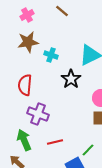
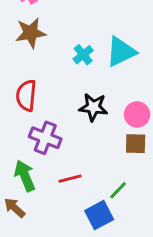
cyan cross: (51, 55) -> (83, 55), moved, turned 32
black star: (71, 79) -> (93, 107), moved, turned -30

